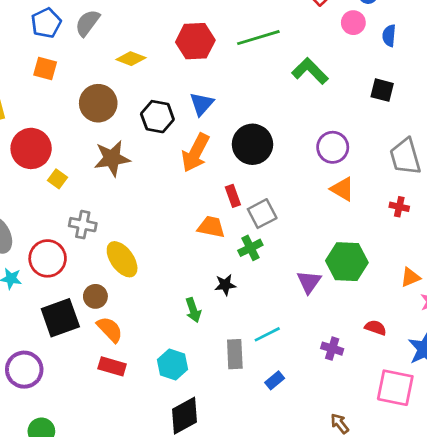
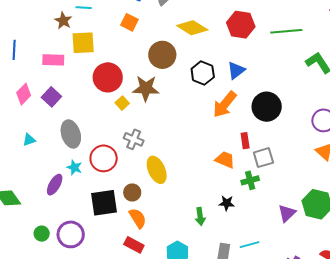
yellow diamond: (131, 59) -> (192, 28), size x1.4
brown star: (112, 158) -> (146, 88), moved

